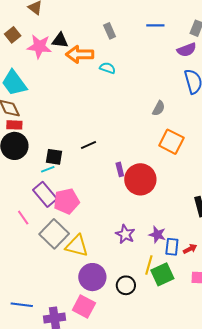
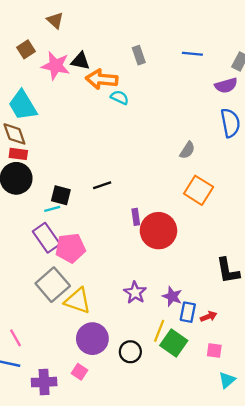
cyan semicircle: (107, 68) -> (120, 97), moved
pink line: (23, 218) -> (16, 338), moved
green square: (162, 274) -> (174, 343), turned -35
pink square: (84, 307) -> (79, 372), size x0.6

